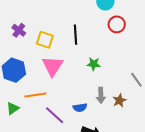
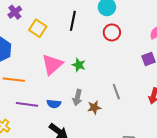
black line: (76, 35) -> (73, 21), moved
pink triangle: (53, 66) -> (52, 65), moved
purple line: (55, 115) -> (27, 104), turned -50

